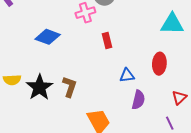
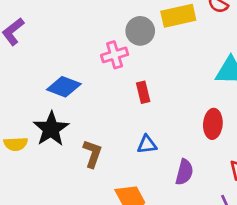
blue triangle: (127, 75) -> (147, 144), moved
black star: (40, 87) -> (51, 129), moved

